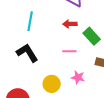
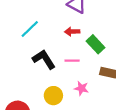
cyan line: (30, 21) -> (30, 29), turned 36
black L-shape: (27, 53) -> (44, 59), moved

